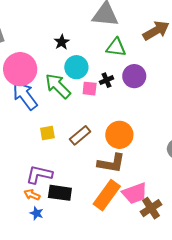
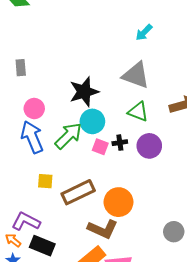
black star: (62, 42) -> (84, 92), size x1.8
pink circle: (20, 69) -> (34, 108), size x0.6
green arrow: (58, 86) -> (68, 136), turned 76
brown rectangle: (80, 135) -> (78, 192), size x1.4

